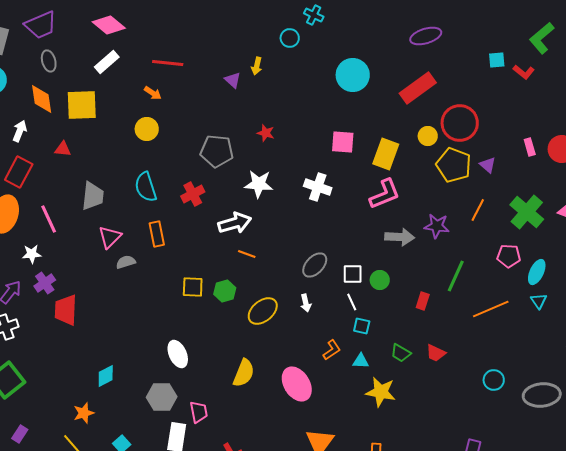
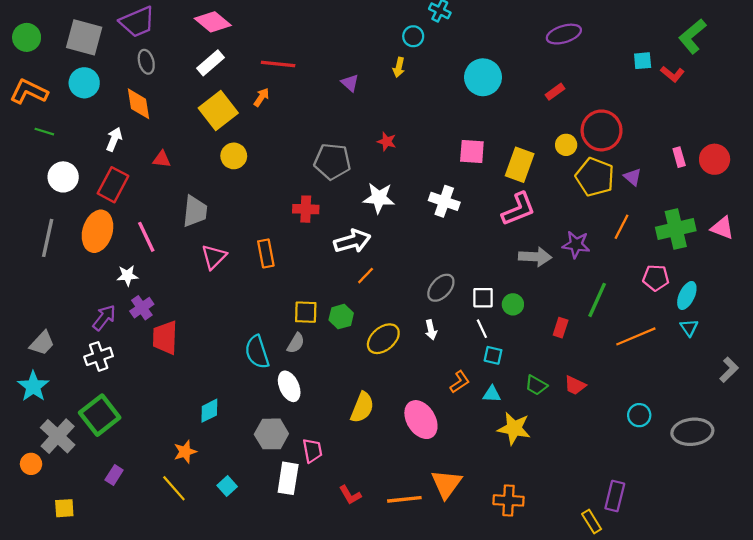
yellow arrow: (257, 66) -> (399, 67), moved
red rectangle: (418, 88) -> (555, 92), size x0.5
orange arrow: (153, 93) -> (261, 97), turned -90
yellow square: (82, 105) -> (218, 110), moved, turned -36
yellow circle: (147, 129) -> (234, 156), moved
cyan semicircle: (146, 187) -> (257, 352), moved
red cross: (193, 194) -> (306, 209), turned 30
green cross: (527, 212) -> (676, 229), turned 36
orange line: (247, 254) -> (366, 276), turned -66
gray semicircle: (126, 262) -> (296, 343), moved, turned 138

